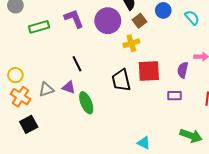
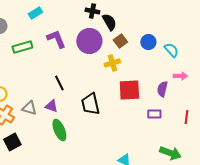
blue circle: (163, 10) -> (148, 42), moved
cyan semicircle: (192, 18) -> (171, 50), moved
black trapezoid: (121, 80) -> (90, 104), moved
gray triangle: (46, 89) -> (29, 108), turned 35
green ellipse: (86, 103) -> (59, 130), moved

